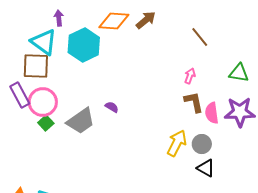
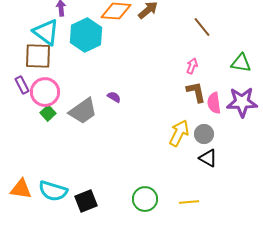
purple rectangle: (20, 95) -> (22, 85), size x0.7

